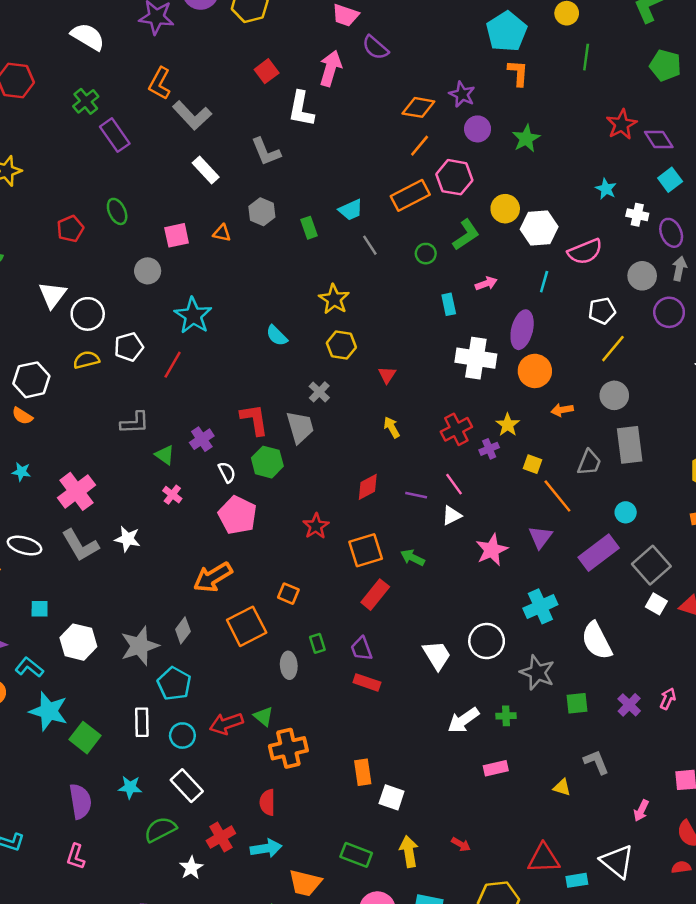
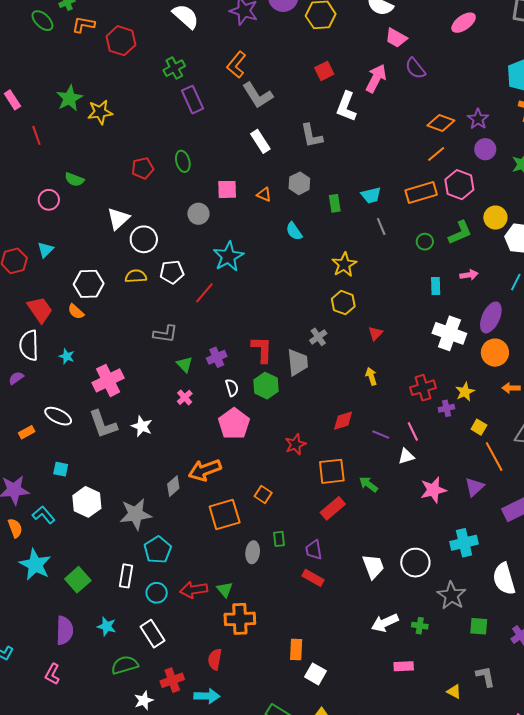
cyan semicircle: (277, 336) -> (294, 231), moved
gray diamond: (183, 630) -> (173, 486), moved
cyan star: (49, 711) -> (35, 565), moved

